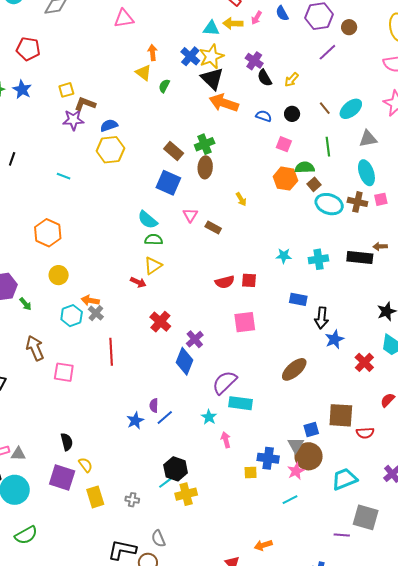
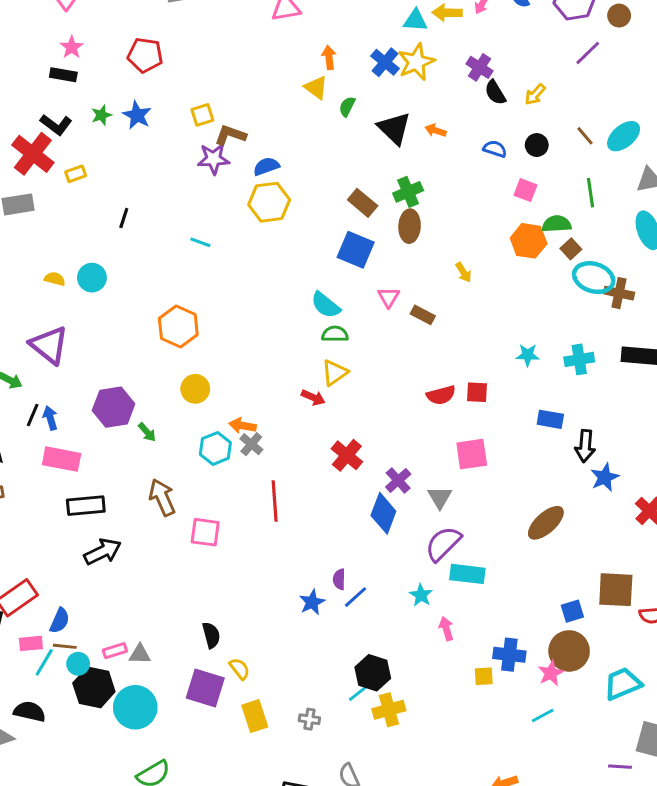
black triangle: (212, 79) -> (394, 128), moved
orange arrow: (224, 103) -> (436, 130), size x0.5
brown cross: (357, 202) -> (619, 293), moved
gray triangle: (296, 445) -> (440, 497), moved

